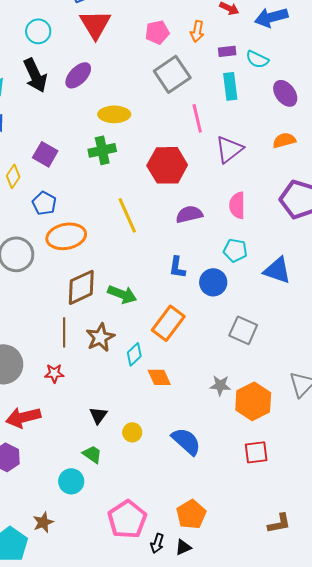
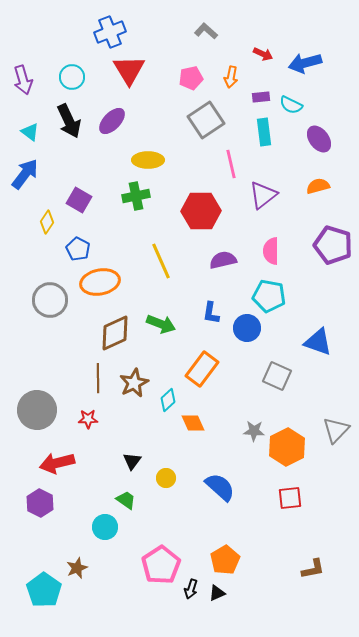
cyan pentagon: (235, 250) -> (269, 296), size x1.4
blue triangle: (277, 270) -> (318, 342), moved
green arrow: (122, 294) -> (161, 324), moved

